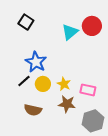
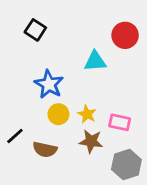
cyan triangle: (70, 32) -> (95, 61), moved, turned 36
black line: (24, 81) -> (15, 136), moved

